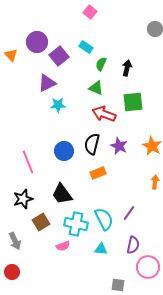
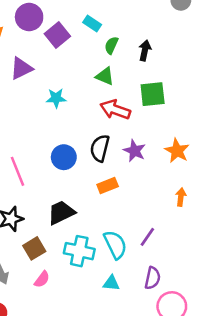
purple triangle: (47, 83) -> (21, 68), moved
black trapezoid: (62, 194) -> (61, 212), turned 100
pink semicircle: (63, 246) -> (42, 279), moved, turned -32

